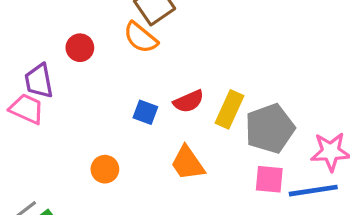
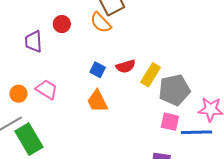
pink trapezoid: (27, 109) -> (47, 89), moved
orange trapezoid: (188, 163) -> (97, 101), moved
orange circle: (105, 169) -> (18, 94), moved

